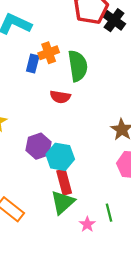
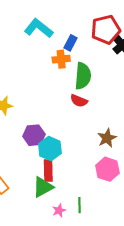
blue rectangle: (33, 63) -> (71, 43), moved
red semicircle: (60, 97) -> (79, 101), moved

